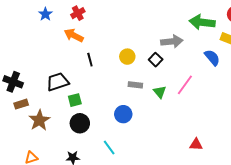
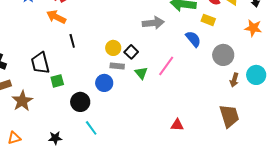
yellow circle: (127, 57) -> (113, 48), moved
black square: (156, 60) -> (131, 52), moved
black trapezoid: (58, 82) -> (40, 63), turned -85
blue circle: (123, 114) -> (104, 83), moved
black circle: (80, 123) -> (80, 102), moved

